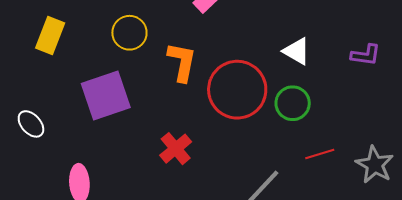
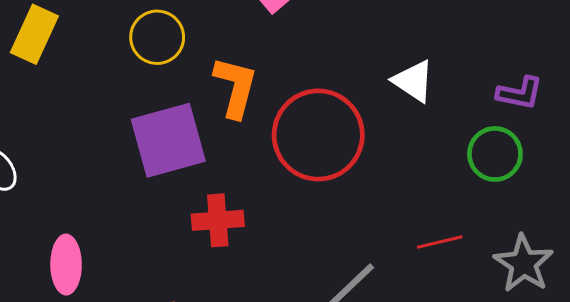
purple square: (106, 96) -> (168, 140), moved
green circle: (293, 103) -> (495, 154), moved
red cross: (176, 149) -> (218, 220), turned 32

